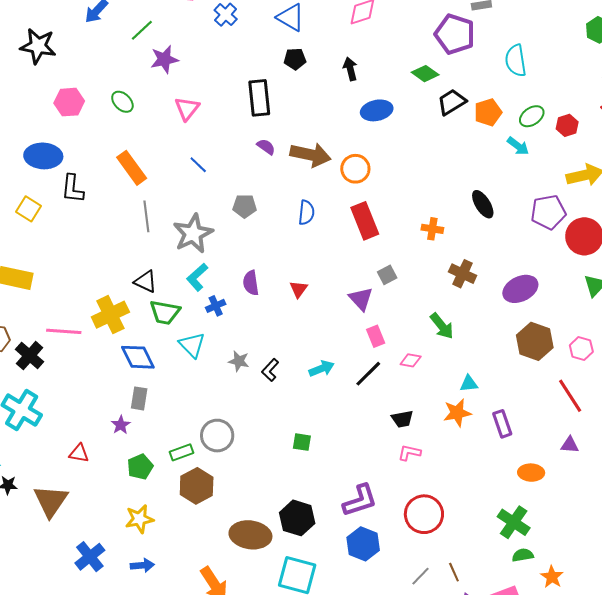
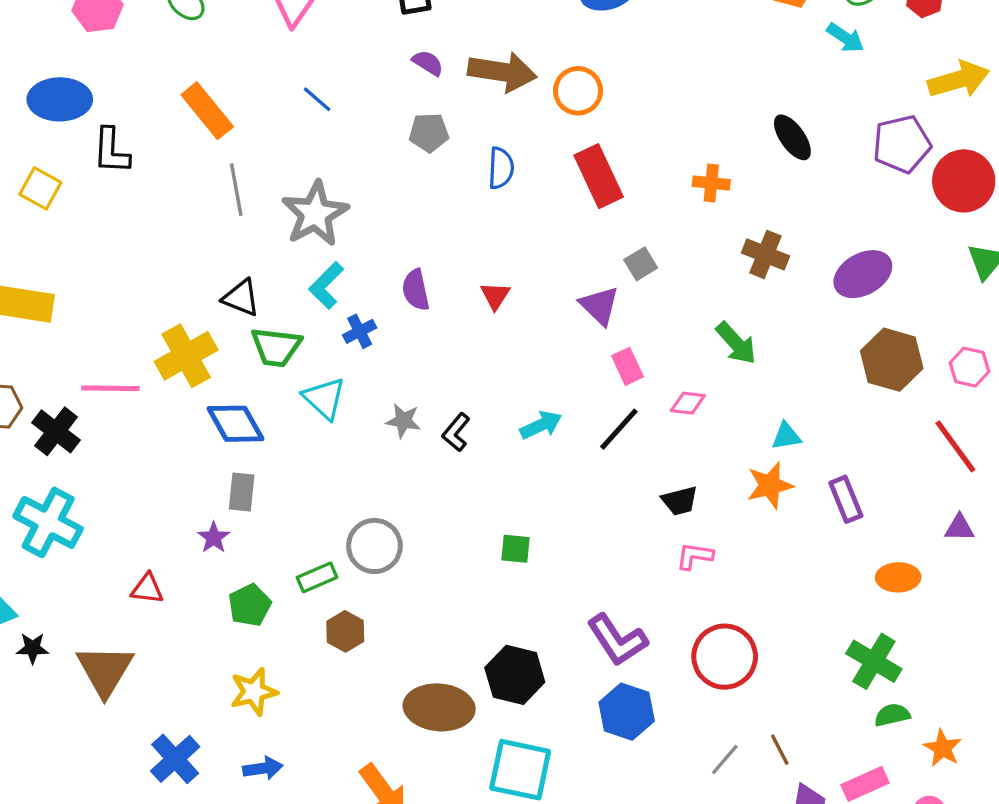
gray pentagon: (245, 206) -> (429, 133), moved
brown hexagon: (197, 486) -> (345, 631), size x0.7
purple L-shape: (360, 500) -> (617, 640), turned 78

